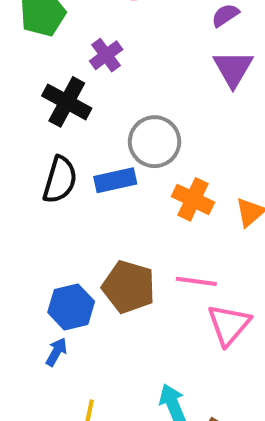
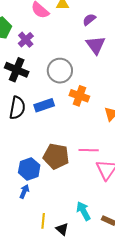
purple cross: (106, 55) -> (26, 40), moved
gray circle: (155, 142) -> (60, 71), moved
orange cross: (193, 199) -> (79, 96), moved

